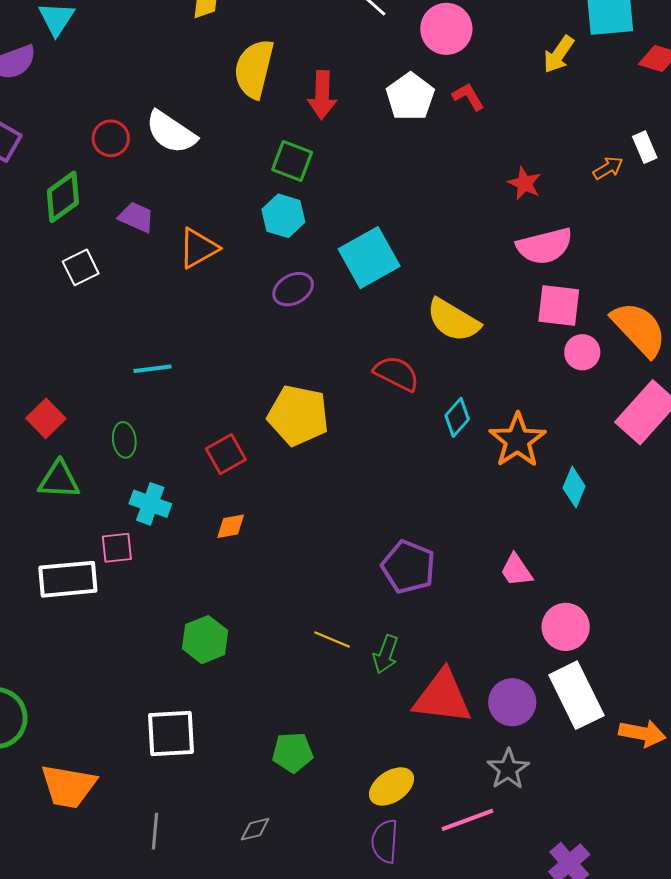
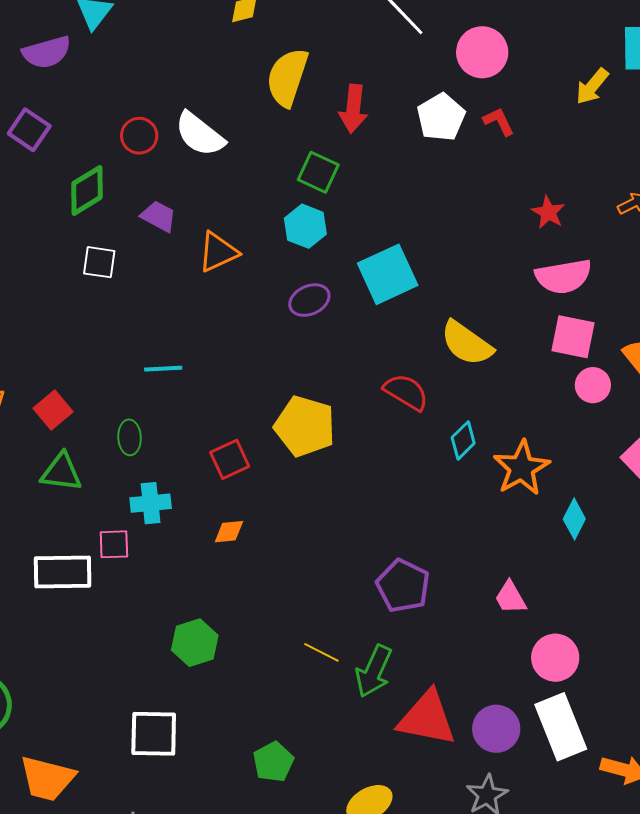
white square: (81, 267) -> (99, 262), turned 30
cyan cross: (150, 504) -> (151, 503), turned -30
green arrow: (386, 654) -> (374, 671), size x1.4
green pentagon: (293, 752) -> (273, 762), turned -30

